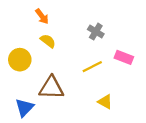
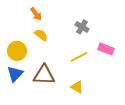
yellow triangle: (105, 102) -> (77, 87), moved
blue triangle: (24, 108) -> (15, 74), moved

